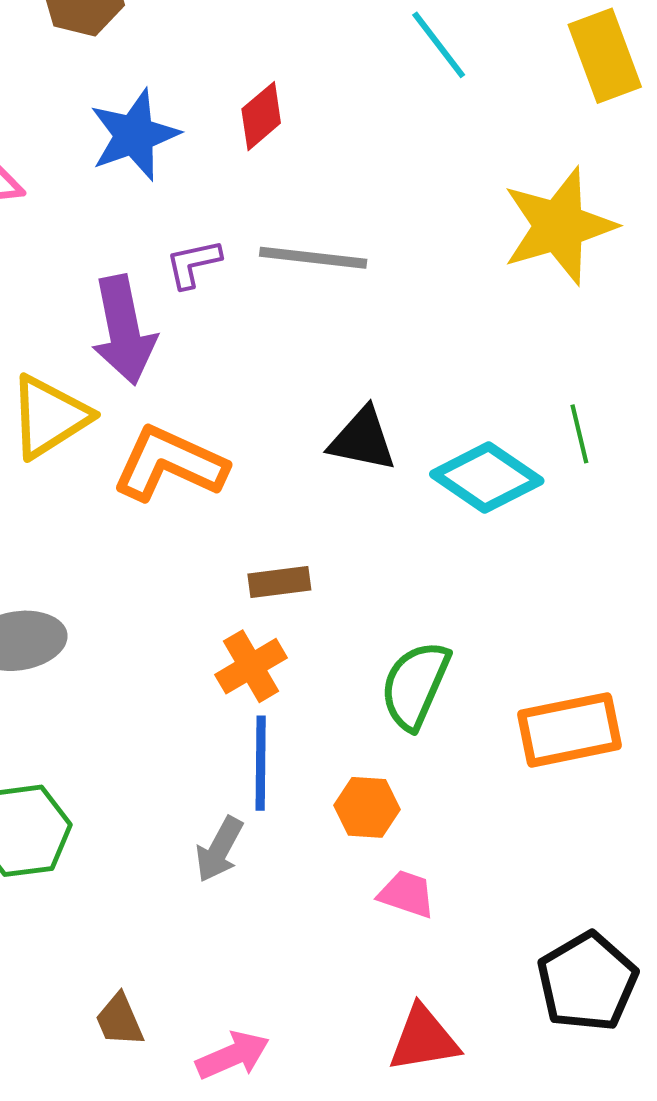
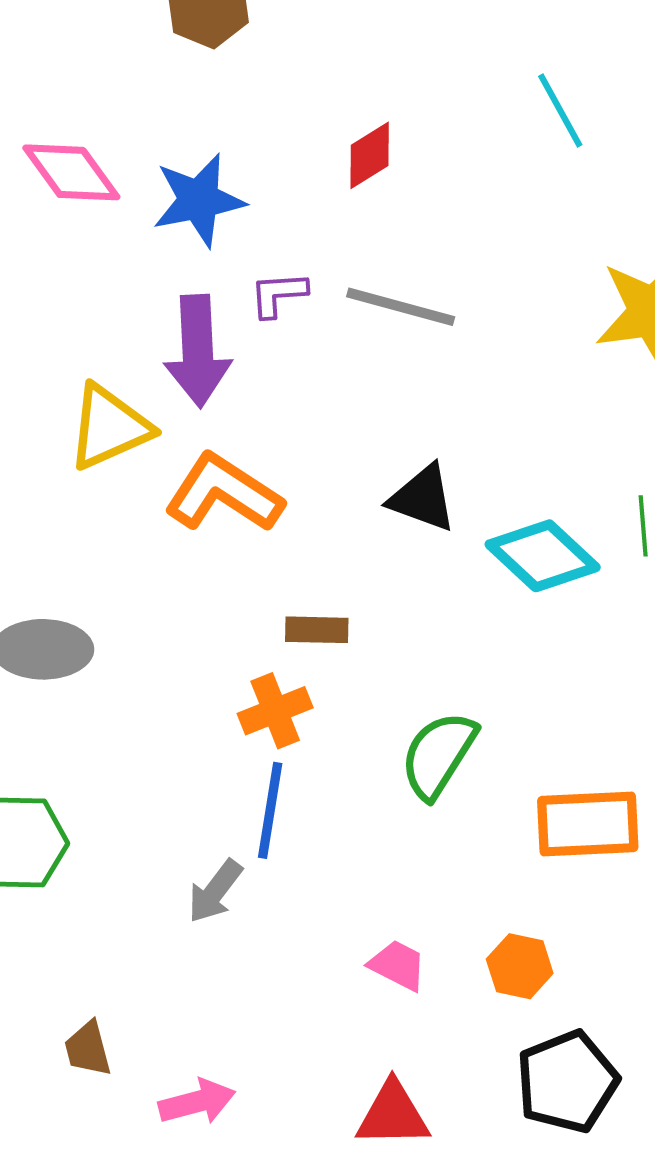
blue star: (134, 135) -> (199, 200), moved
orange hexagon: (367, 807) -> (520, 966), moved

